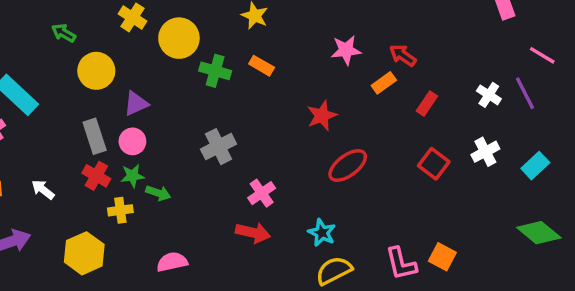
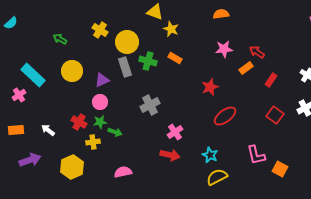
yellow circle: (96, 71) -> (72, 71), moved
gray rectangle: (95, 136) -> (125, 67), moved
pink L-shape: (401, 264) -> (256, 155), moved

